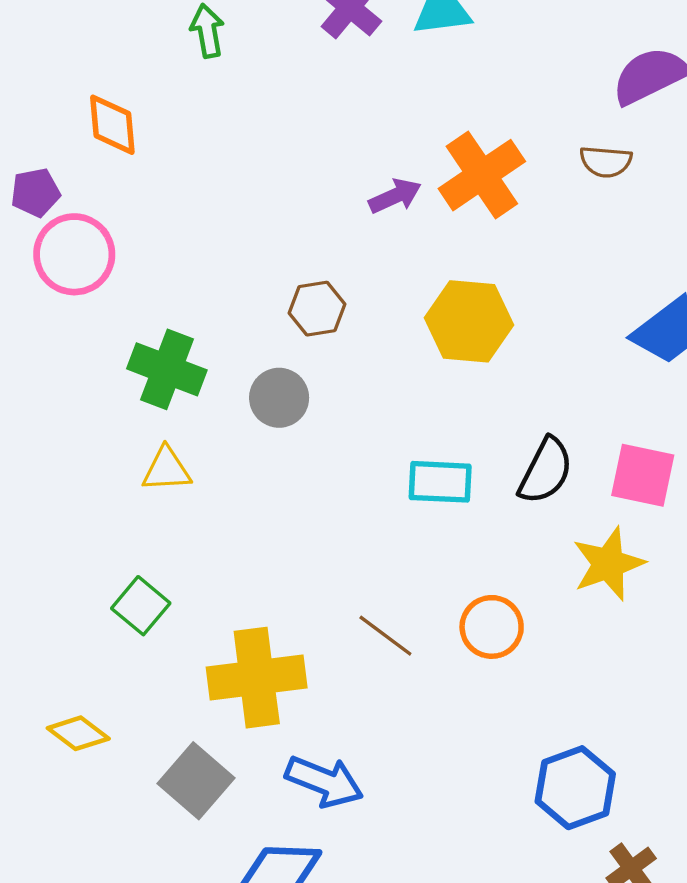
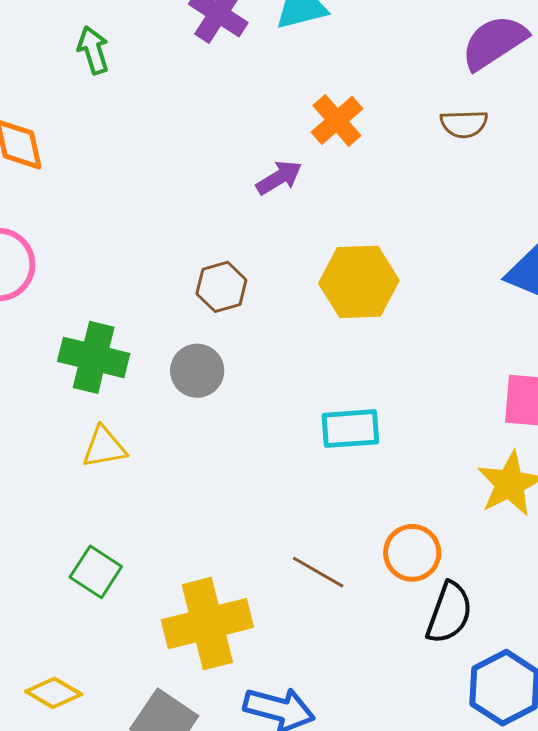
orange cross: (482, 175) -> (337, 120), moved, size x0.7
black semicircle: (546, 471) -> (449, 613), moved

